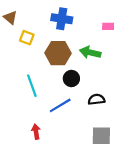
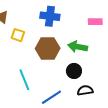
black circle: (71, 79) -> (74, 71), moved

